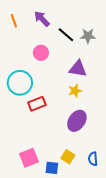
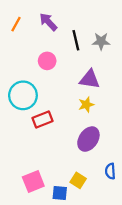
orange line: (14, 21) -> (16, 24), turned 48
black line: (66, 35) -> (76, 40), turned 36
blue semicircle: (93, 159) -> (110, 171), moved

